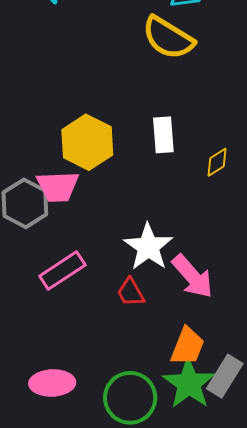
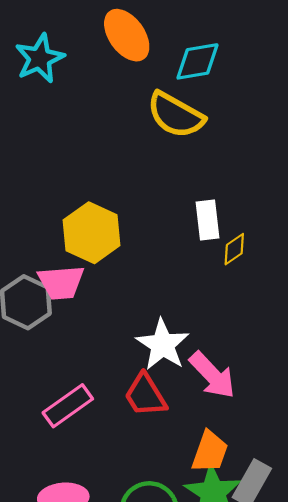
white rectangle: (163, 135) -> (208, 220), moved
pink rectangle: (62, 270) -> (68, 406), moved
red trapezoid: (131, 292) -> (145, 395), size x1.4

